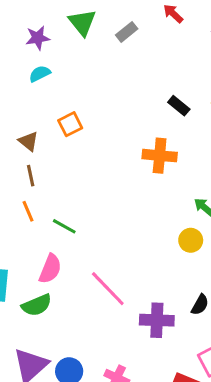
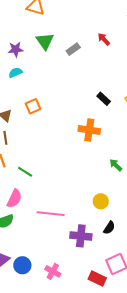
yellow circle: (191, 240) -> (101, 201), moved
pink line: (108, 289) -> (51, 214), turned -44

